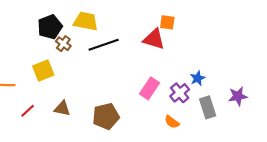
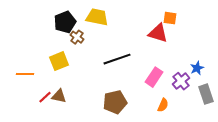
black line: (104, 45) -> (117, 59), moved
brown triangle: (62, 108) -> (59, 96), moved
orange semicircle: (172, 122) -> (163, 105), moved, turned -104

